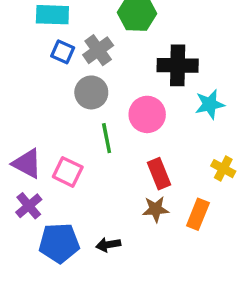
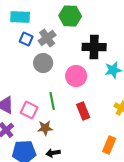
green line: (107, 138) -> (52, 101), moved
brown star: (156, 209) -> (45, 128), moved
orange rectangle: (198, 214) -> (109, 145), moved

